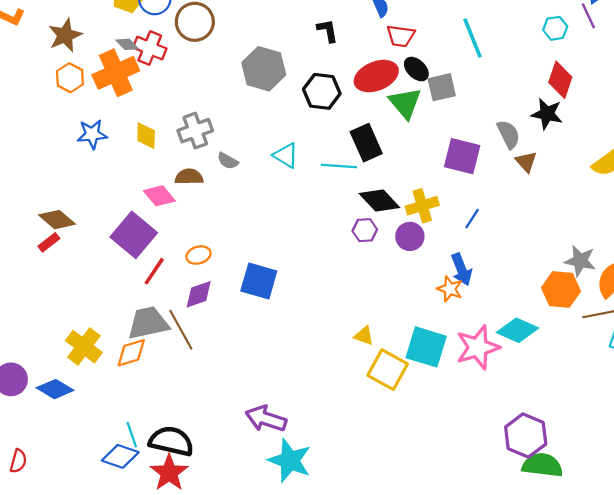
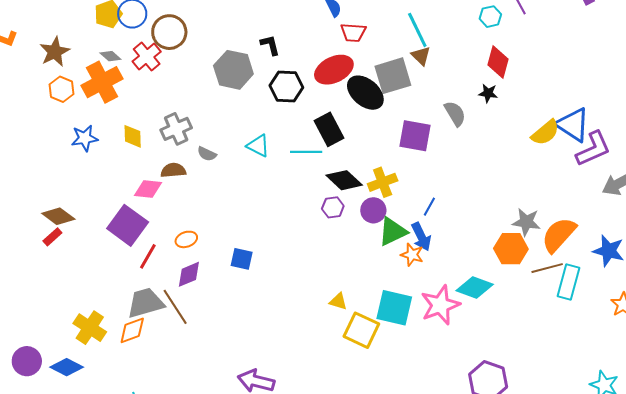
black L-shape: (328, 31) -> (270, 45), moved
red cross: (150, 48) -> (147, 56), moved, turned 32
black ellipse: (416, 69) -> (365, 93), moved, size x1.6
gray square: (442, 87) -> (393, 76), size x1.4
green triangle: (405, 103) -> (393, 232), moved, turned 48
black star: (547, 114) -> (488, 93), size x0.7
brown triangle: (526, 162) -> (421, 56), moved
pink diamond: (159, 196) -> (148, 189), turned -40
blue line: (472, 219) -> (429, 207), moved
blue square: (259, 281) -> (242, 259), size x0.7

